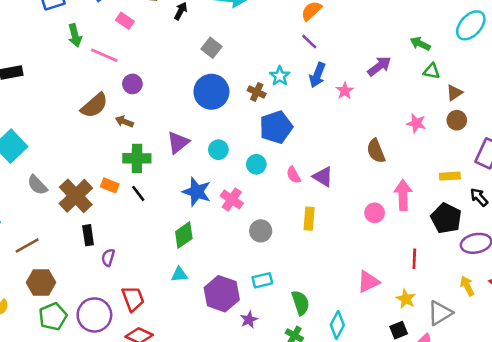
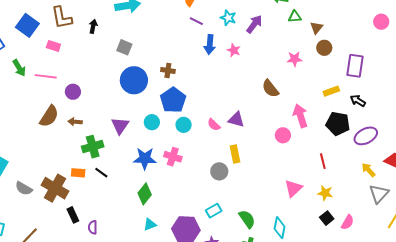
cyan star: (280, 76) -> (228, 18), moved
blue pentagon: (276, 127) -> (173, 100), moved
gray circle: (261, 231) -> (219, 171), moved
gray triangle: (440, 313) -> (379, 194), moved

